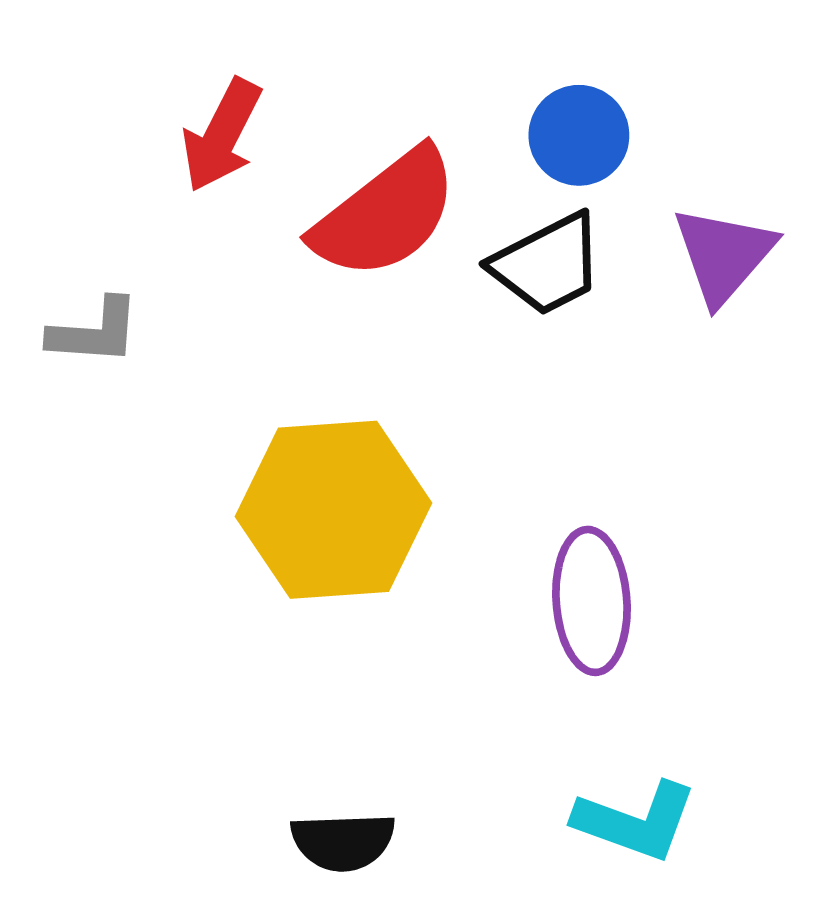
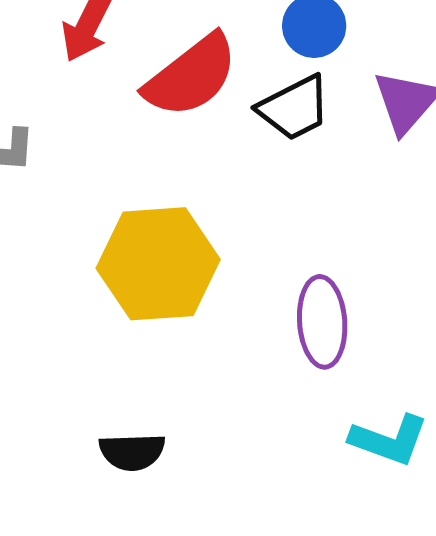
cyan L-shape: (636, 821) -> (389, 440), moved
black semicircle: (343, 842) -> (132, 452), moved

